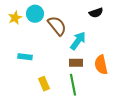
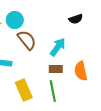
brown semicircle: (57, 26) -> (27, 40), moved
yellow rectangle: (44, 84) -> (24, 90), size x1.5

